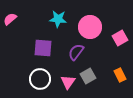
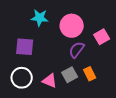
purple semicircle: (76, 52) -> (77, 50), moved
orange rectangle: (120, 75) -> (90, 74), moved
pink triangle: (68, 82) -> (50, 81), turned -42

